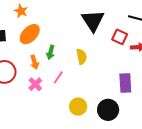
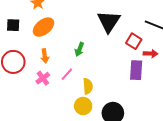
green arrow: (51, 52) -> (79, 49), moved
yellow semicircle: (82, 57) -> (88, 86), moved
purple rectangle: (125, 83) -> (136, 70), moved

